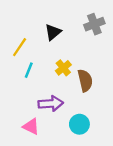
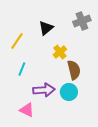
yellow cross: (63, 68) -> (60, 52), moved
cyan line: (29, 70) -> (22, 69), moved
cyan circle: (79, 124) -> (69, 92), moved

